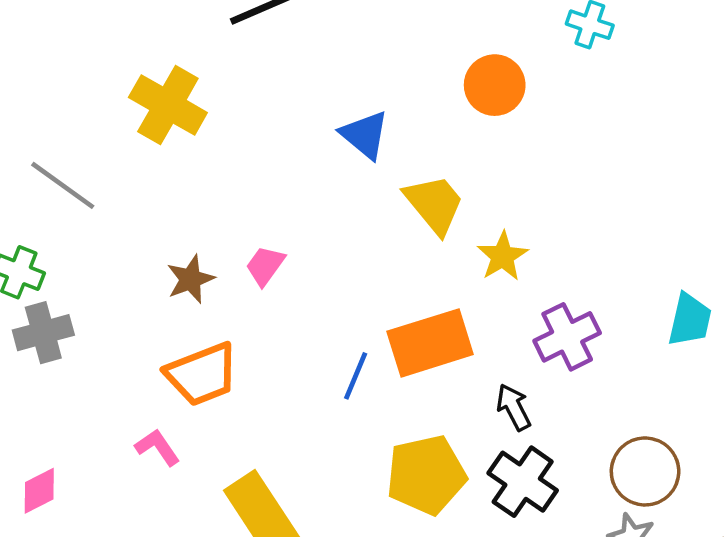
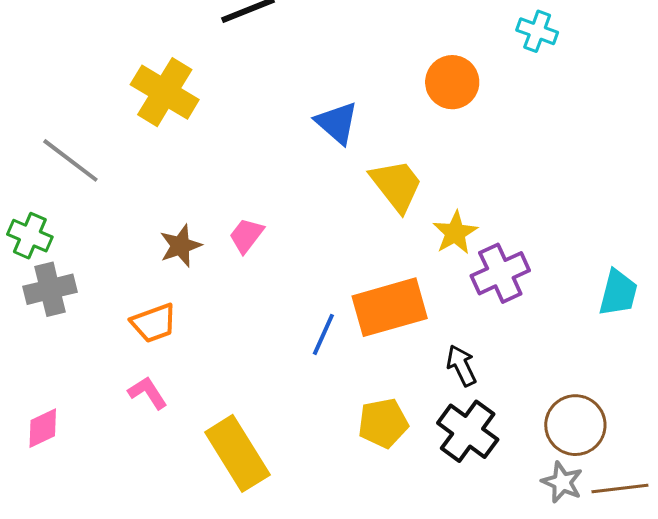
purple cross: (567, 337) -> (500, 273), moved
orange trapezoid: (202, 374) -> (154, 323), moved, size x0.7
yellow pentagon: (426, 475) -> (383, 423), size x0.7

